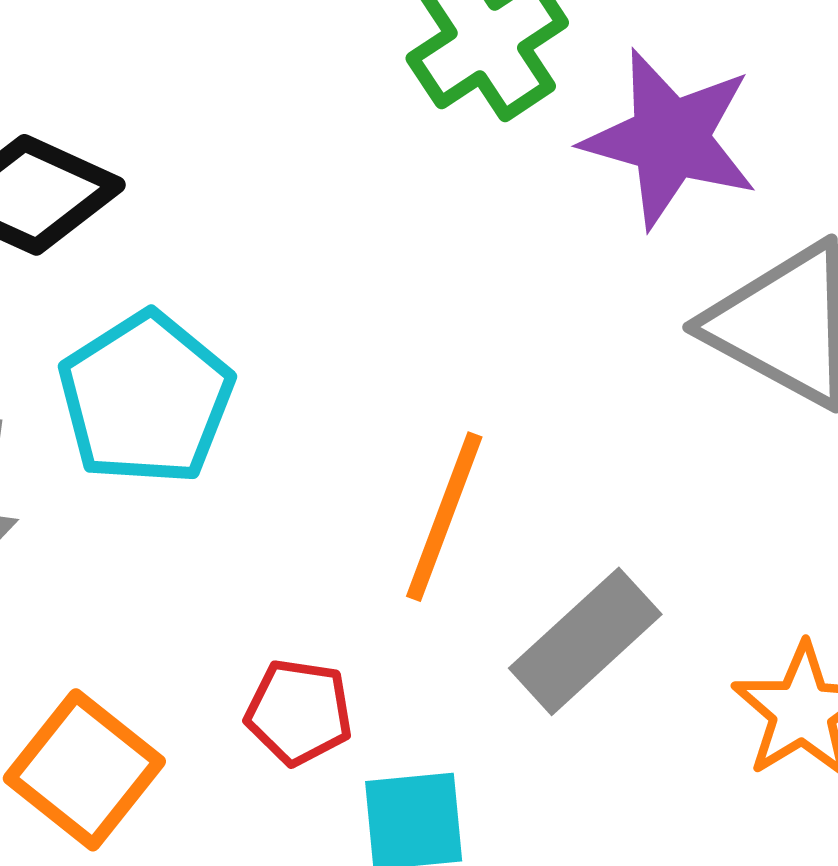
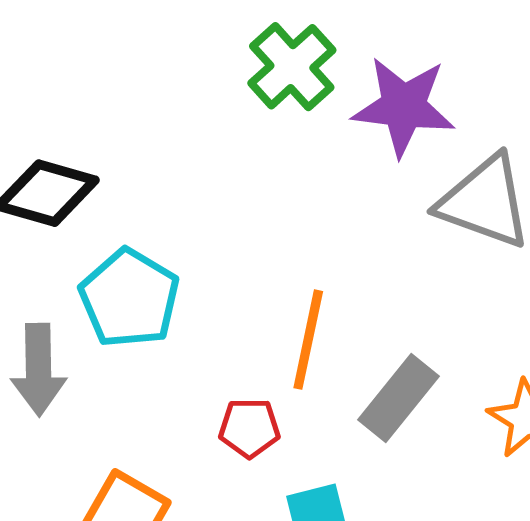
red pentagon: (299, 712) -> (249, 428), moved

